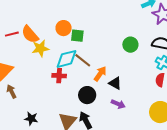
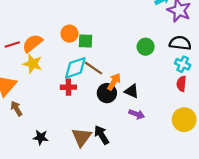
orange semicircle: (30, 34) -> (32, 43), turned 96
yellow star: (40, 48) -> (33, 64), moved, turned 30
black circle: (87, 95) -> (107, 93), moved

